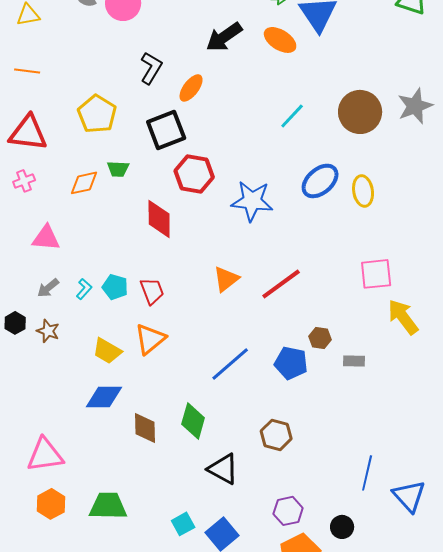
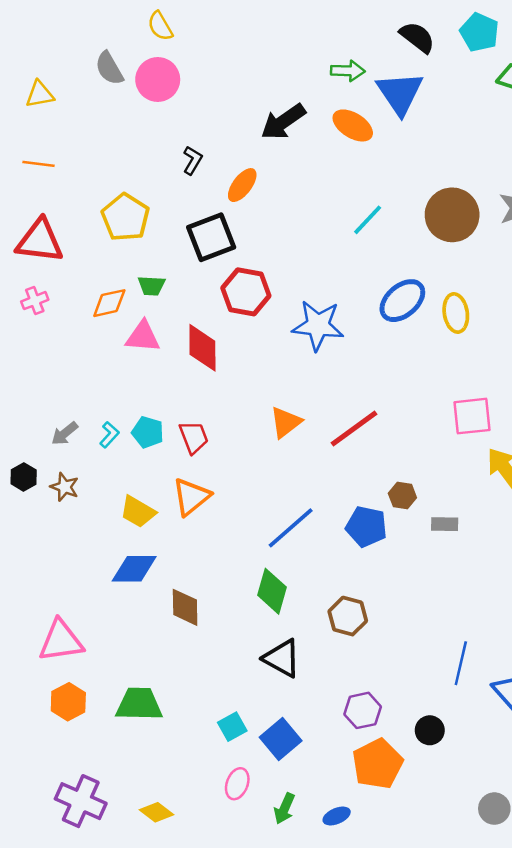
black L-shape: (151, 68) -> (193, 160), size x0.7
pink triangle: (46, 238) -> (143, 337), moved
green diamond: (193, 421) -> (272, 591), moved

